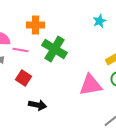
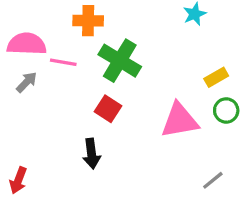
red square: (24, 78) -> (108, 109), moved
black arrow: (38, 105) -> (91, 154), turned 72

